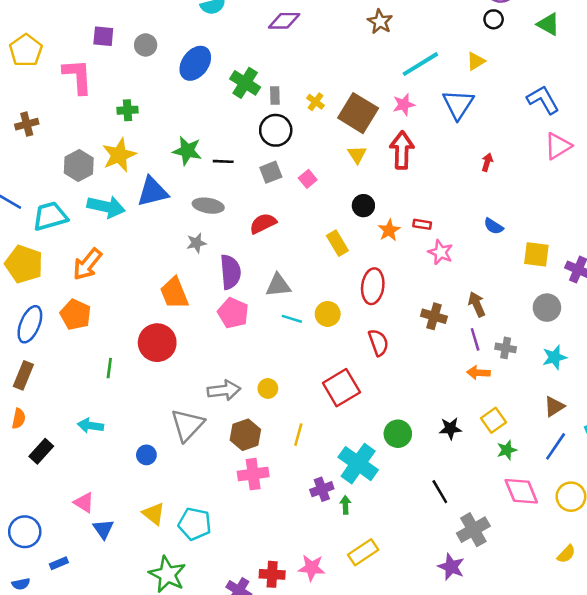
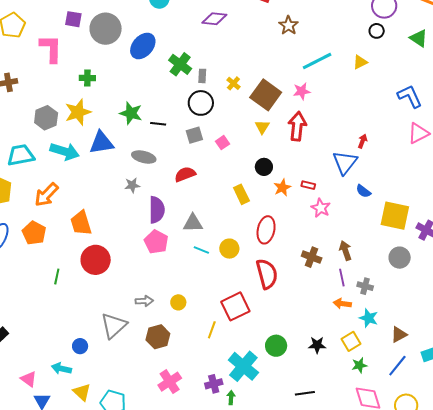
gray circle: (146, 45) -> (106, 29), size x1.8
blue triangle: (458, 104) -> (345, 162), moved
yellow square: (536, 254) -> (395, 216), size x1.4
orange trapezoid: (174, 293) -> (81, 223), moved
red semicircle: (378, 343) -> (267, 274), size x1.4
cyan star: (554, 357) -> (369, 318), moved, turned 30
gray arrow: (224, 390) -> (144, 301), size x0.7
cyan arrow: (90, 426) -> (61, 368), moved
yellow line: (298, 435) -> (212, 330), moved
pink cross: (253, 474) -> (170, 382), moved, turned -30
black line: (440, 492) -> (305, 393), turned -72

